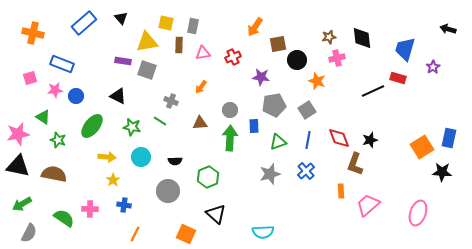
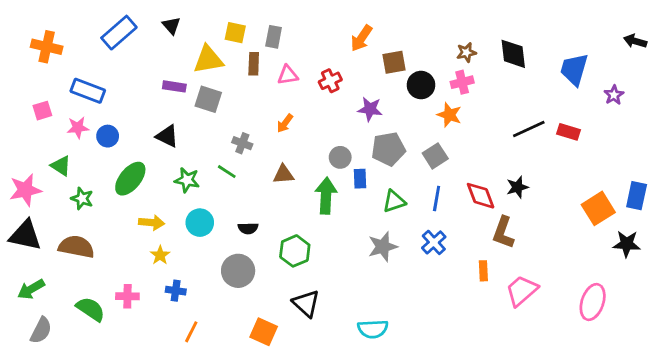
pink cross: (337, 58) -> (462, 82), moved
red rectangle: (398, 78) -> (568, 132), moved
gray circle: (230, 110) -> (340, 157), moved
black star: (370, 140) -> (517, 187), moved

